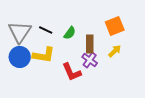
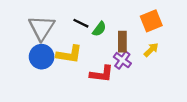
black line: (46, 30) -> (81, 23), moved
red L-shape: (72, 72) -> (102, 74), turned -60

